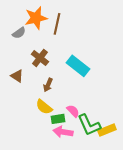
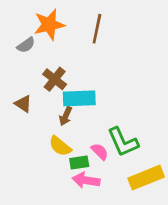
brown line: (57, 24) -> (97, 29), moved
cyan rectangle: (78, 66) -> (79, 98), moved, turned -40
green L-shape: (89, 125) -> (123, 142), moved
yellow rectangle: (107, 130) -> (146, 178), size x1.4

